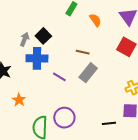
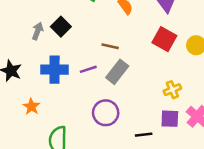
blue cross: (37, 58) -> (55, 70), moved
purple line: (59, 77) -> (88, 69), moved, turned -48
purple circle: (64, 118) -> (106, 113), moved

